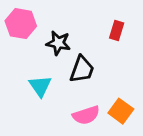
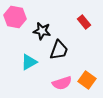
red rectangle: (117, 30) -> (84, 22), turned -56
cyan triangle: (40, 86) -> (29, 62), turned 36

